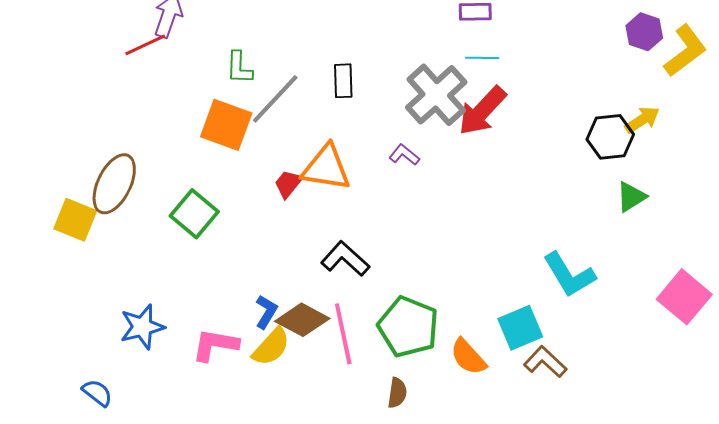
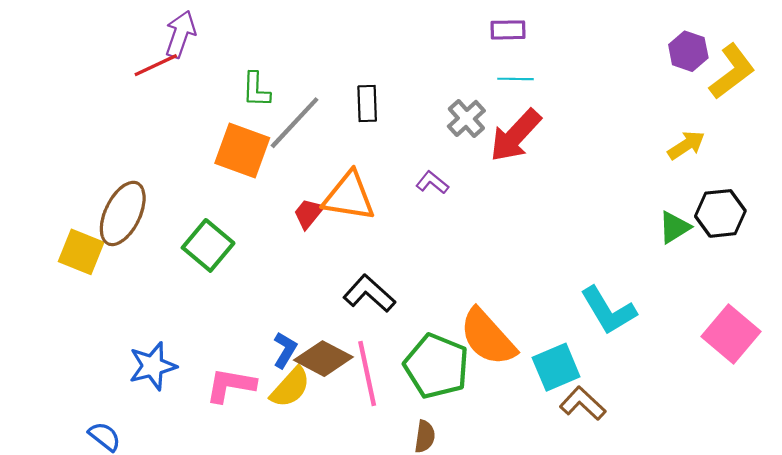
gray cross: (436, 95) -> (466, 118), size x0.6
black hexagon: (610, 137) -> (720, 213), moved
orange semicircle: (468, 357) -> (488, 337), moved, size x1.5

